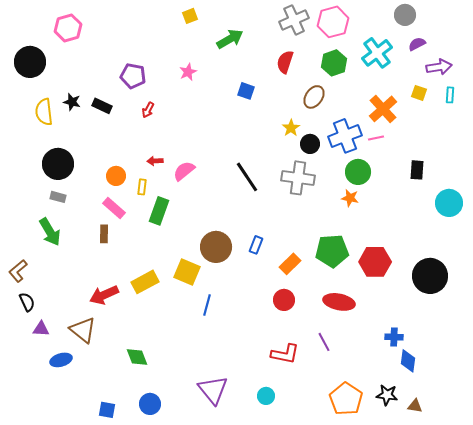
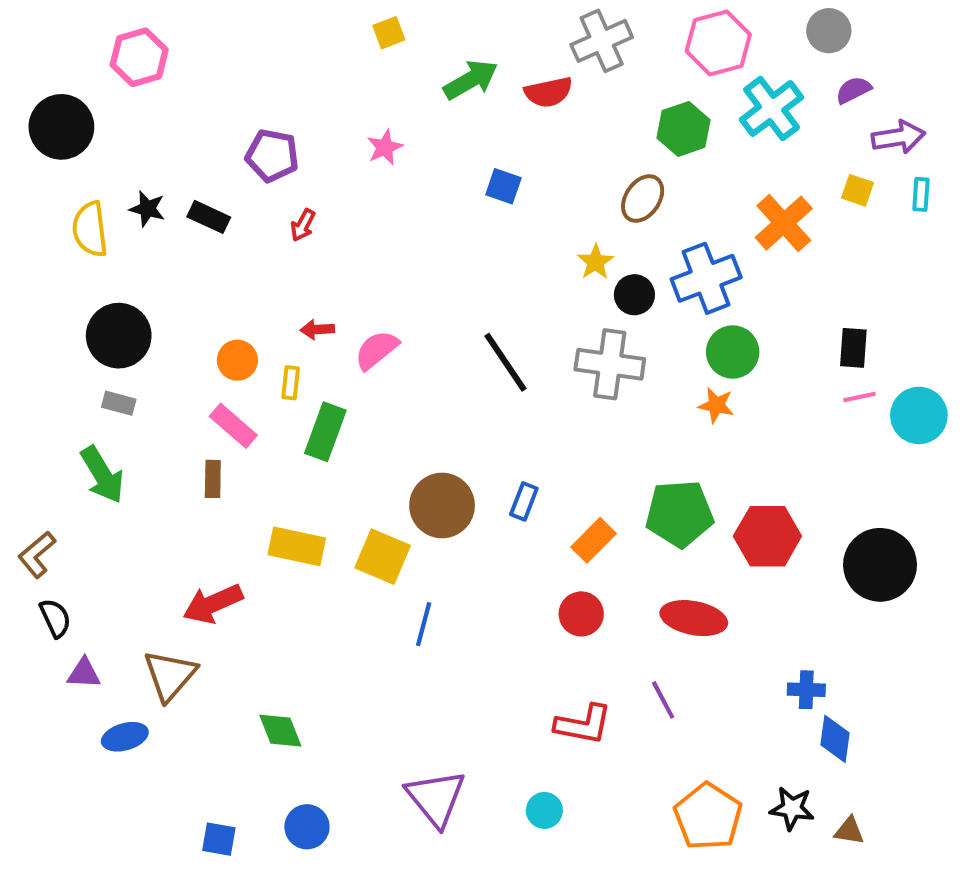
pink hexagon: (333, 22) -> (718, 43), moved
red semicircle: (285, 62) -> (548, 92), moved, turned -120
pink line: (376, 138) -> (860, 397), moved
yellow rectangle: (145, 282) -> (297, 546), moved, turned 40
brown triangle: (83, 330) -> (170, 675), turned 32

